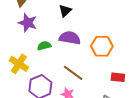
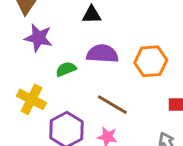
black triangle: (65, 11) -> (92, 15), turned 48

